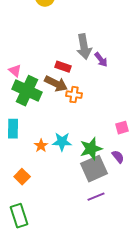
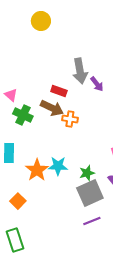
green cross: (27, 91) -> (23, 115), size x0.7
orange star: (41, 146) -> (37, 170), size x1.6
green star: (91, 149) -> (87, 173), size x0.7

